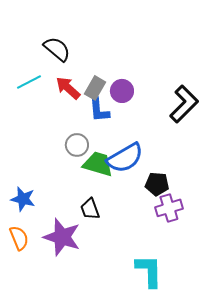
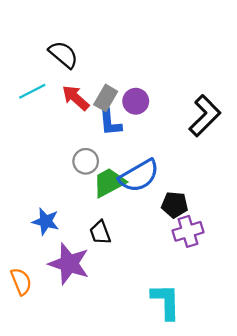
green trapezoid: (98, 164) -> (109, 182), turned -44
blue star: (23, 199) -> (46, 221), moved
orange semicircle: (19, 238) -> (21, 281), moved

